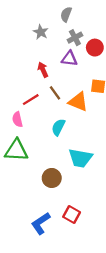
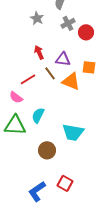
purple triangle: (69, 59) -> (63, 59), moved
pink semicircle: (17, 119) -> (16, 97), turned -40
cyan semicircle: (58, 127) -> (38, 115), moved

